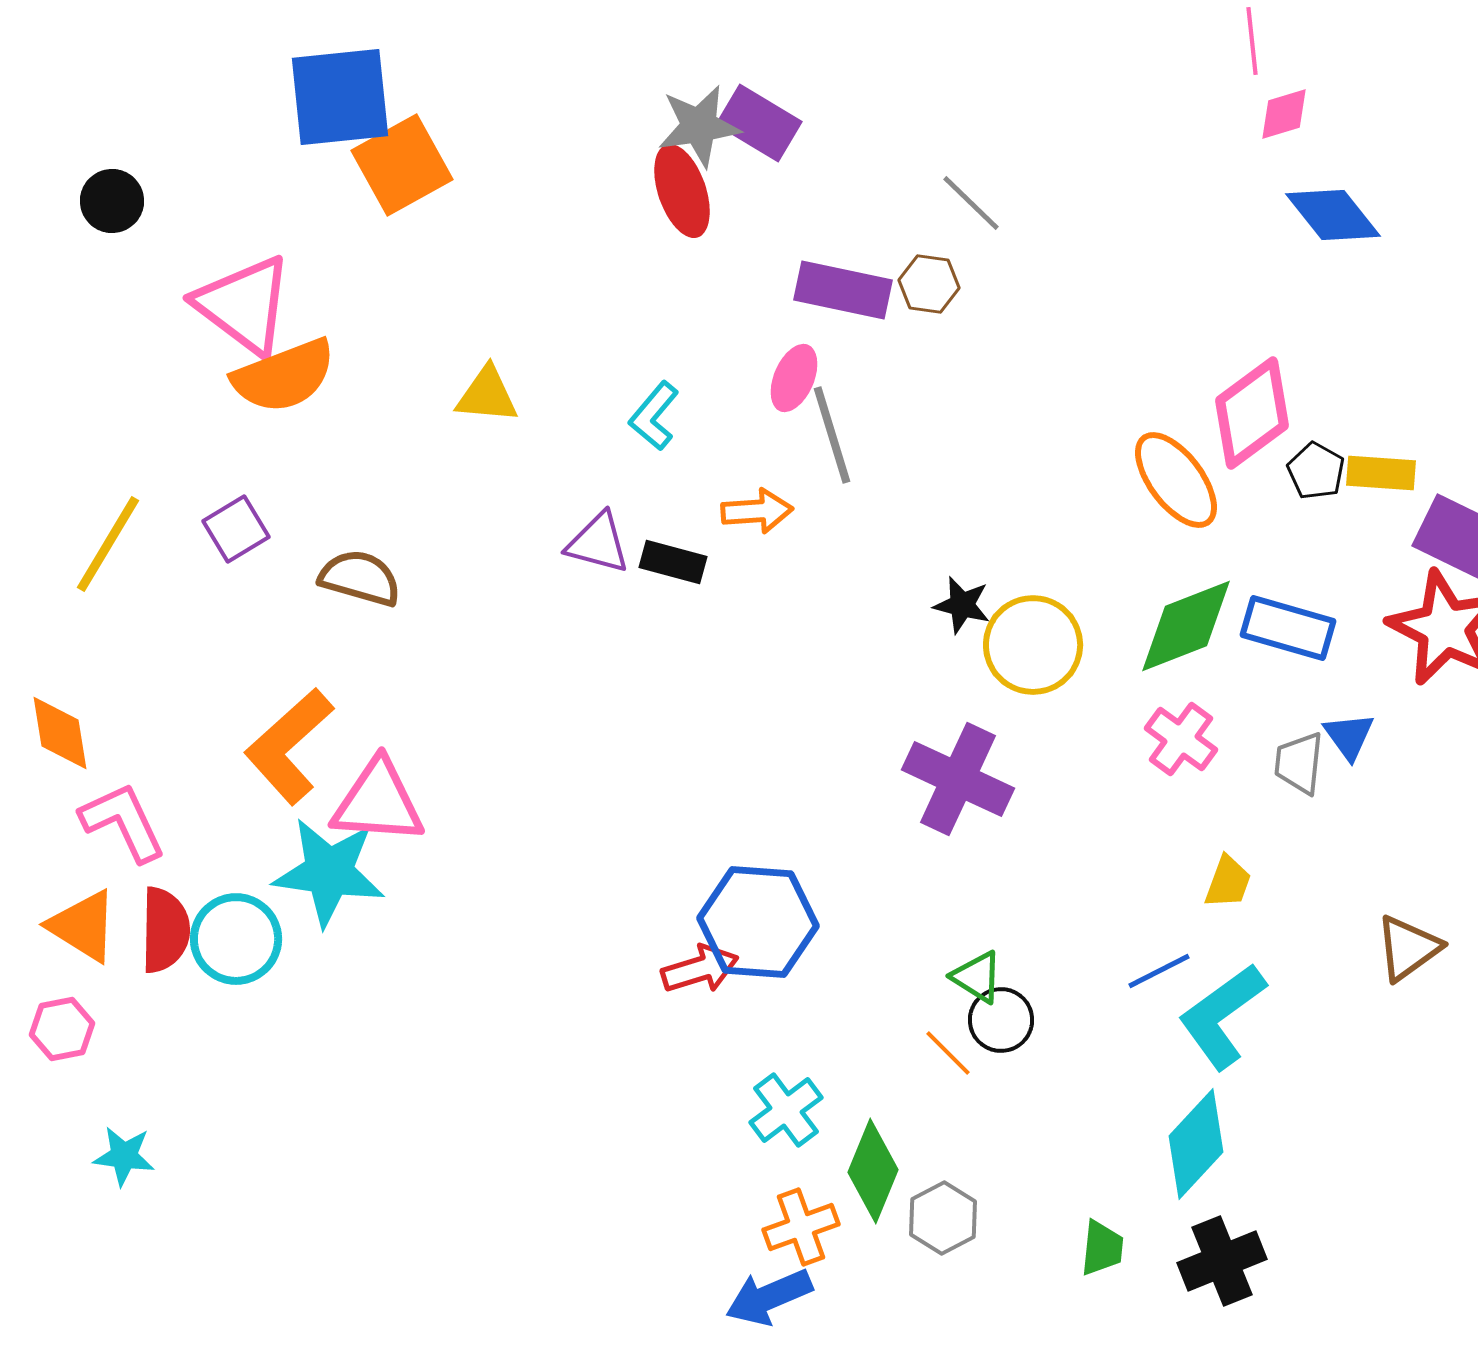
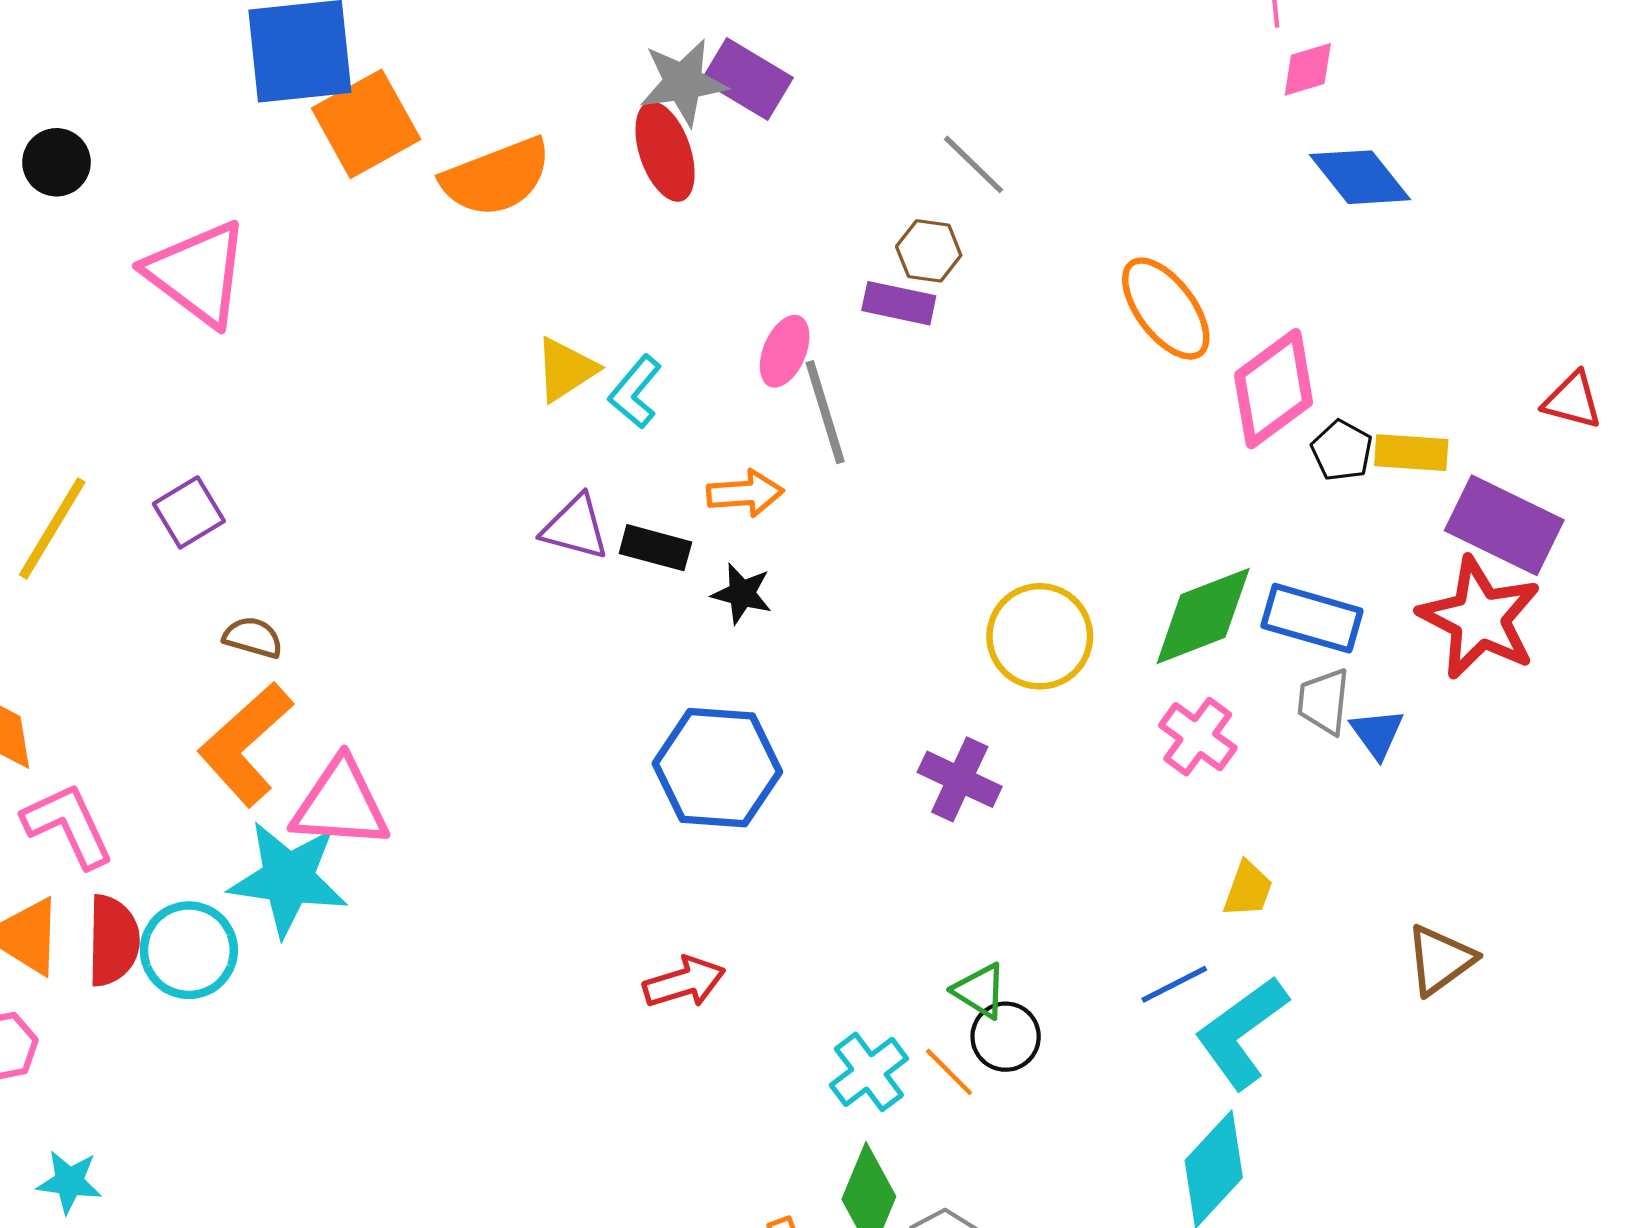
purple rectangle: (843, 290) -> (899, 303), moved, size x0.7
orange semicircle: (284, 376) -> (496, 177), moved
yellow triangle: (487, 395) -> (566, 369), moved, turned -38
orange ellipse: (1176, 480) -> (1166, 309), moved
brown semicircle: (360, 578) -> (253, 637), moved, size x0.7
black star: (962, 605) -> (742, 594), moved
gray trapezoid: (1299, 763) -> (1324, 701), moved
purple cross: (958, 779) -> (960, 779), size x0.7
blue hexagon: (758, 922) -> (717, 768), moved
cyan cross: (786, 1110) -> (869, 1072), moved

